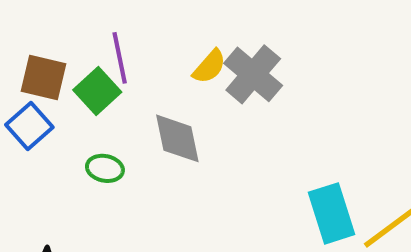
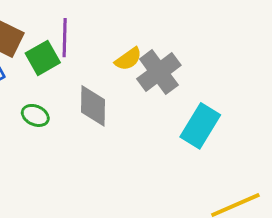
cyan rectangle: (331, 213) -> (200, 126), moved, turned 36

